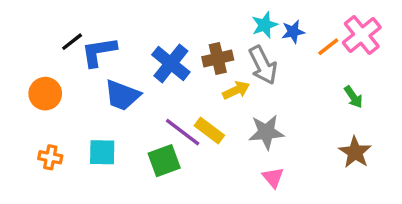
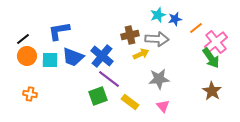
pink cross: (362, 35) -> (216, 42), moved
black line: (72, 42) -> (23, 39), moved
blue cross: (171, 63) -> (102, 56), moved
gray arrow: (263, 65) -> (157, 39), turned -60
green arrow: (353, 97) -> (211, 58), size x1.5
yellow rectangle: (209, 130) -> (130, 102), moved
cyan square: (102, 152) -> (50, 60), moved

